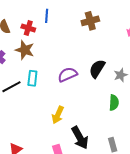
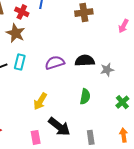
black semicircle: (97, 69) -> (85, 61), turned 48
green semicircle: (114, 103) -> (85, 97), moved
black arrow: (80, 138) -> (59, 127), turned -30

